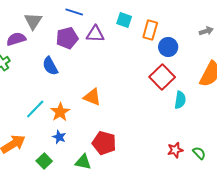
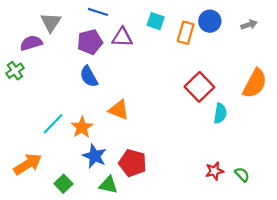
gray arrow: (206, 31) -> (249, 25), moved
blue circle: (168, 47) -> (210, 21), moved
blue semicircle: (50, 66) -> (89, 76), moved
blue star: (59, 137) -> (95, 156), moved, size x1.5

